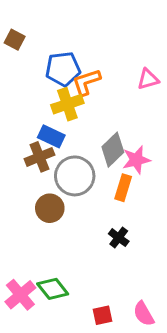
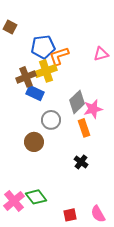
brown cross: (40, 157) -> (26, 77), moved
gray circle: (75, 176) -> (51, 120), size x0.7
orange rectangle: (123, 188) -> (84, 128), turned -36

